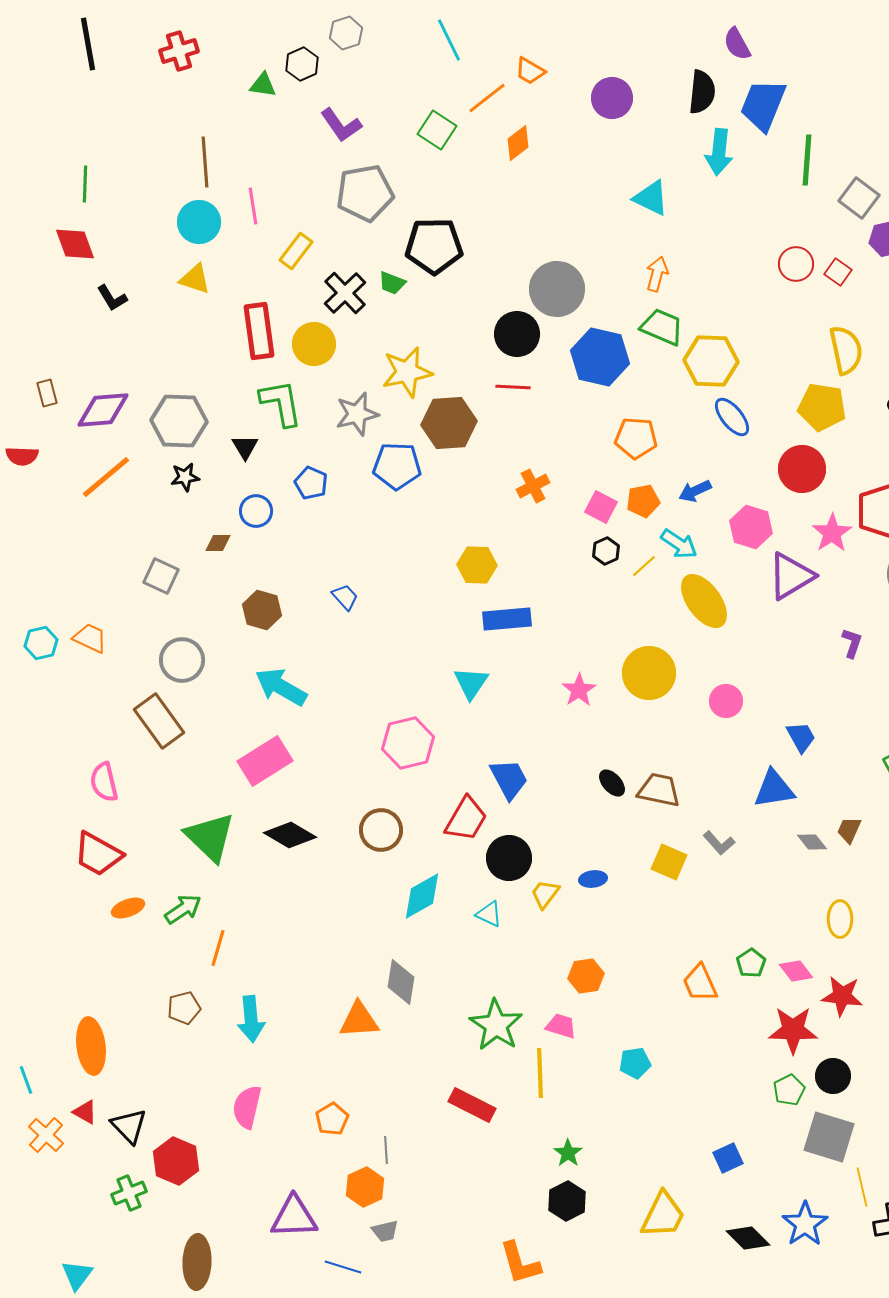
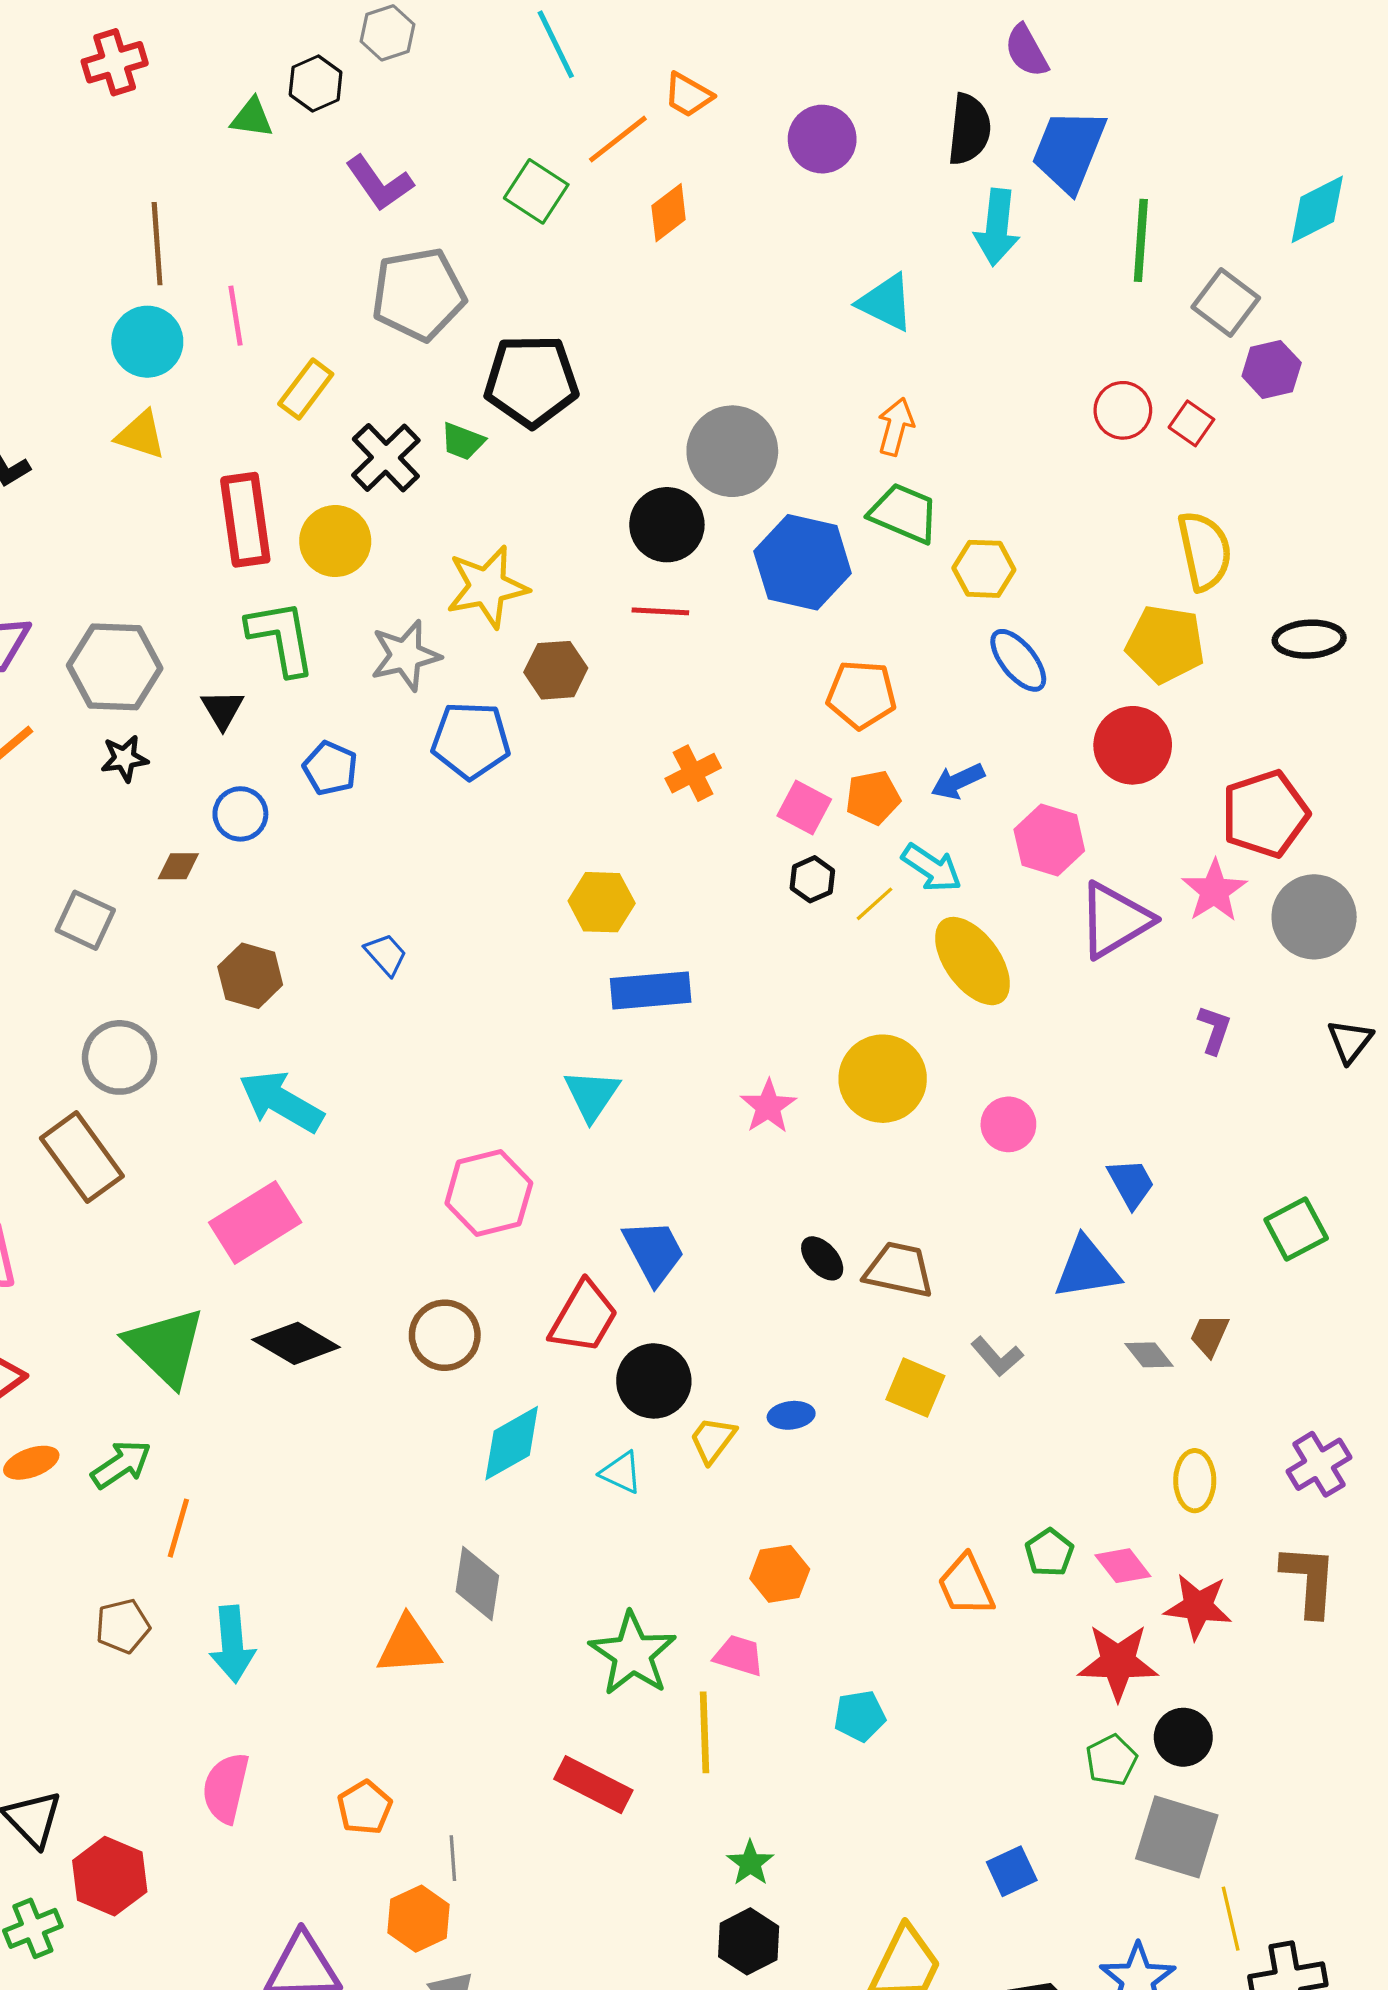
yellow hexagon: (711, 361) -> (984, 569), size x0.7
brown hexagon: (449, 423) -> (556, 670), size x0.7
pink star: (832, 533) -> (1214, 891), moved

